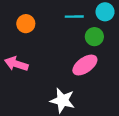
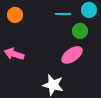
orange circle: (26, 24) -> (15, 15), moved

